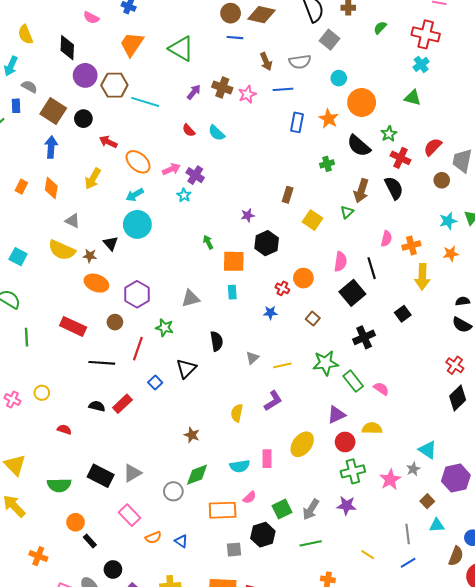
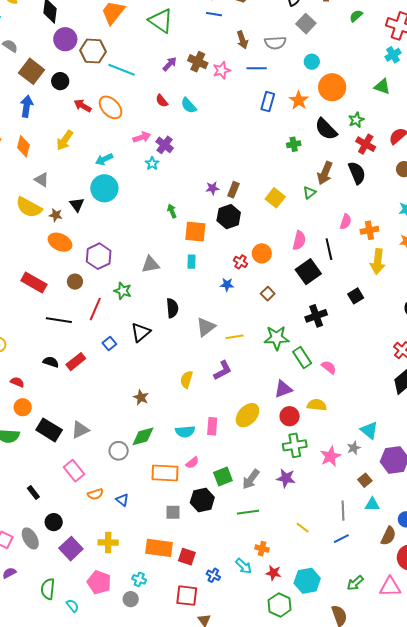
orange ellipse: (138, 162) -> (111, 107), moved
brown rectangle: (288, 195) -> (233, 190), moved
gray triangle: (252, 358) -> (206, 327), size x1.5
orange circle: (75, 522) -> (23, 407), moved

